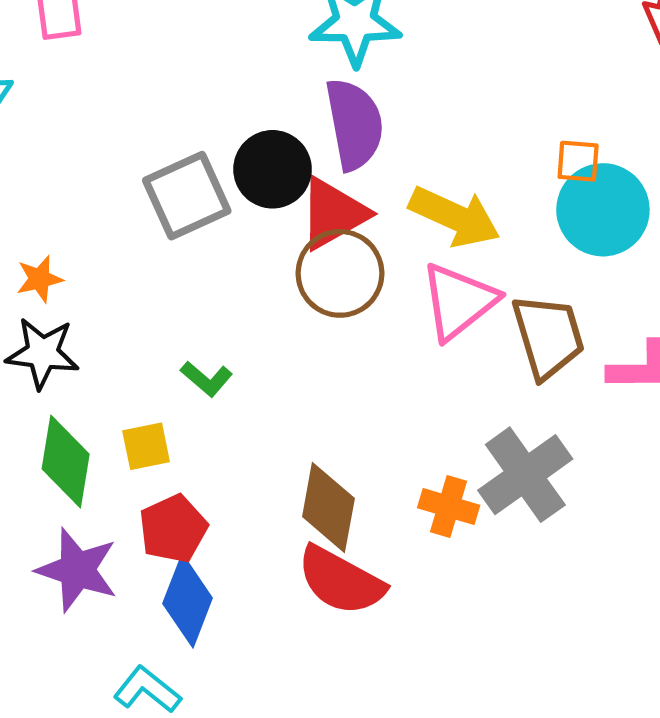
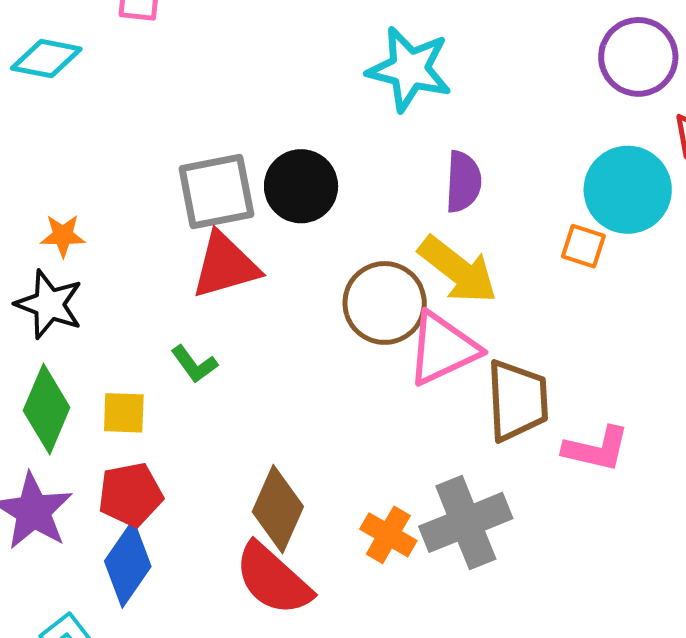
purple semicircle: (354, 124) -> (463, 182), moved, size x0.7
cyan circle: (603, 210) -> (628, 190), moved
red triangle: (333, 213) -> (225, 265), moved
brown circle: (340, 273) -> (385, 303), moved

